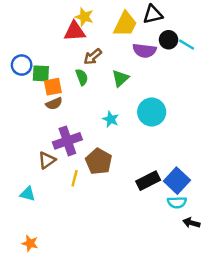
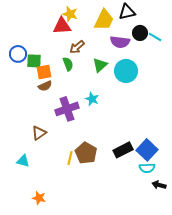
cyan circle: (152, 112) -> (126, 71), moved
purple cross: (67, 141) -> (67, 109), moved
brown pentagon: (99, 161) -> (86, 153), moved
yellow line: (75, 178) -> (70, 158), moved
orange star: (30, 243) -> (39, 198), moved

